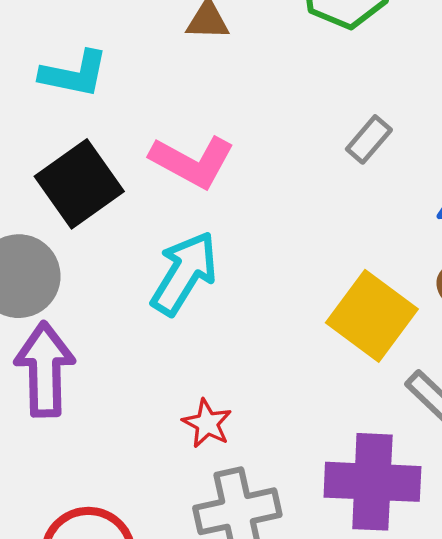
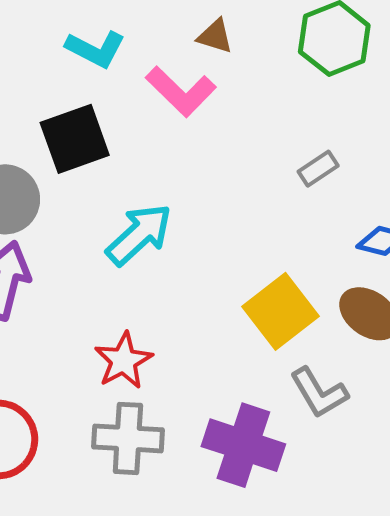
pink L-shape: (192, 162) -> (181, 91), moved
red star: (207, 423) -> (123, 361), size x1.4

